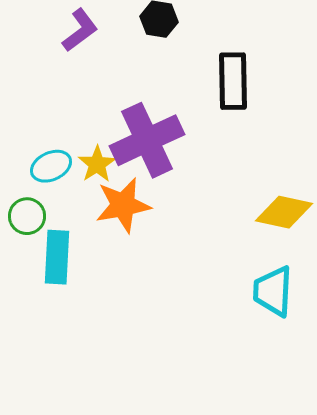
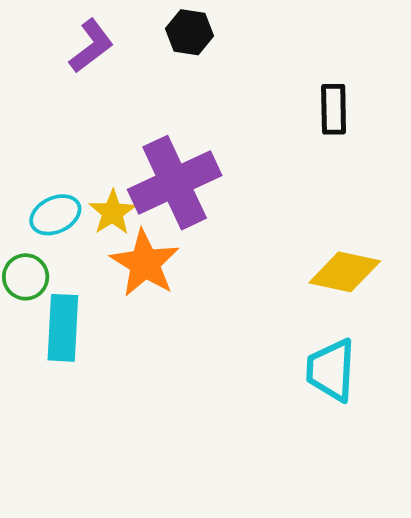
black rectangle: (233, 81) -> (334, 109), moved, size x0.7
orange star: (123, 205) -> (145, 263), turned -30

